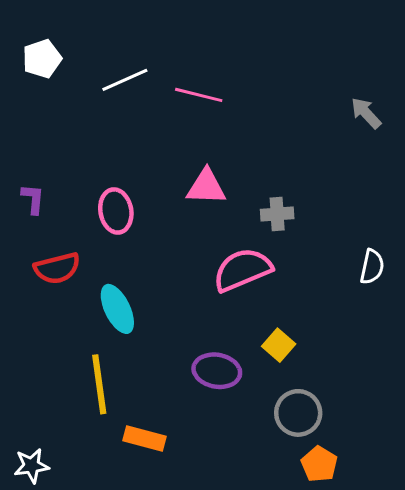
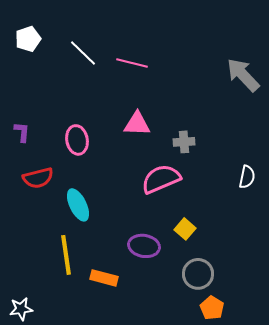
white line: (125, 80) -> (83, 53), turned 68
gray arrow: (366, 113) -> (243, 75), size x1.6
orange rectangle: (144, 439) -> (104, 278), moved

